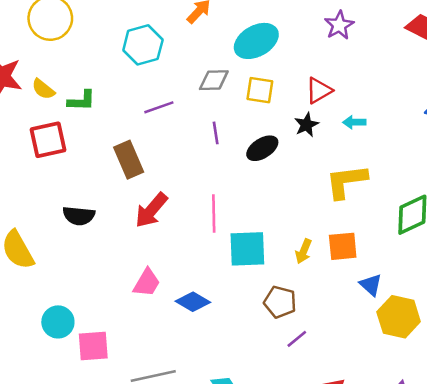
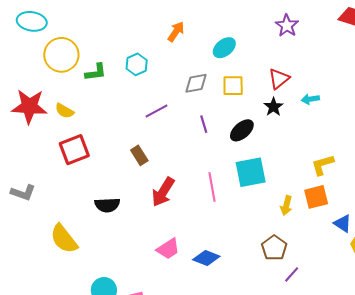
cyan ellipse: (256, 41) -> (224, 48), size x0.7
cyan hexagon: (143, 45) -> (137, 64), size x0.7
green L-shape: (81, 101) -> (96, 72), moved
brown rectangle: (129, 160) -> (139, 155), size x0.7
yellow L-shape: (346, 181) -> (323, 165), moved, size x0.7
cyan square: (247, 249) -> (251, 172), moved
pink trapezoid: (147, 283) -> (168, 249), turned 35
brown pentagon: (280, 302) -> (274, 248), turned 30

